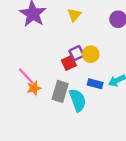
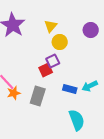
yellow circle: (91, 54) -> (60, 42), moved
cyan semicircle: (78, 100) -> (77, 120), moved

